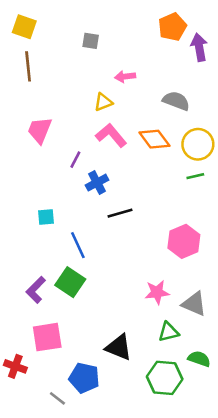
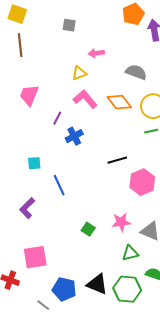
black line: (120, 213) -> (117, 160), moved
green square: (70, 282) -> (88, 229), moved, size x0.6
purple L-shape: (36, 290) -> (27, 208), moved
black triangle: (119, 347) -> (97, 284), moved

